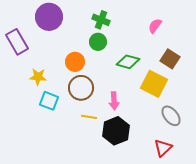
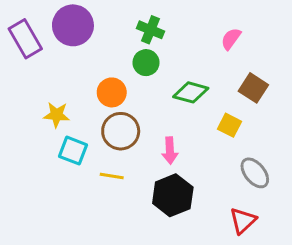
purple rectangle: (17, 42) -> (25, 39), moved
yellow square: (154, 84) -> (229, 125), size x0.6
yellow line: (89, 117) -> (112, 176), moved

